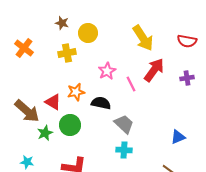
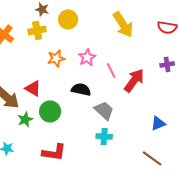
yellow cross: (67, 53) -> (37, 30), moved
red arrow: (154, 70) -> (134, 80), moved
orange star: (76, 92) -> (56, 58), moved

